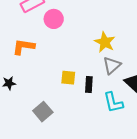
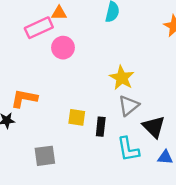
orange L-shape: (23, 47) -> (24, 98), moved
gray square: (43, 112) -> (45, 156), turned 30

